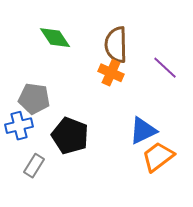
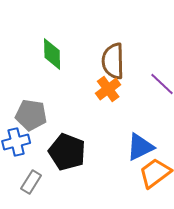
green diamond: (55, 38) -> (52, 54), turned 32
orange cross: (111, 73) -> (108, 89), turned 30

